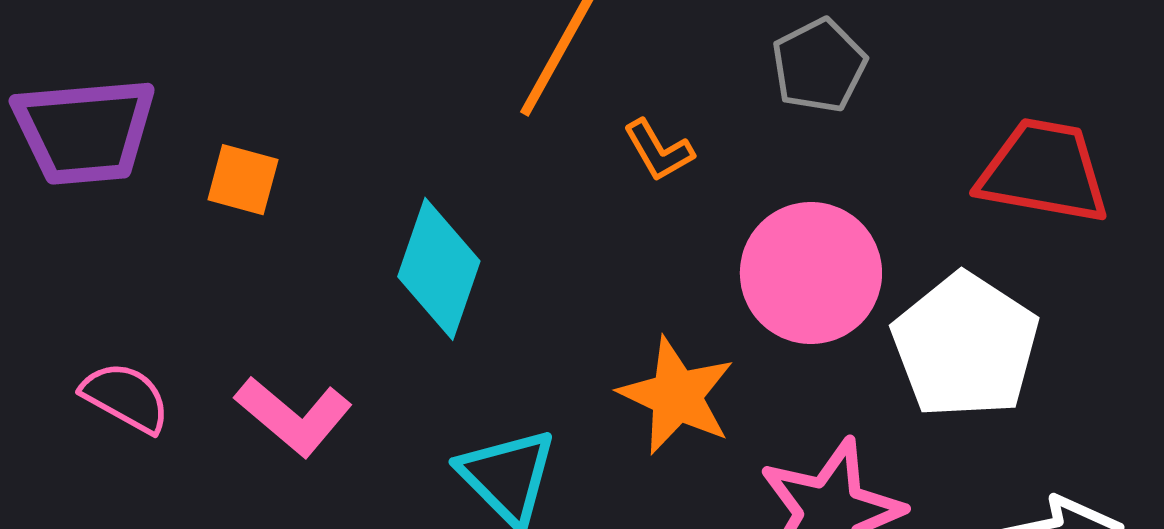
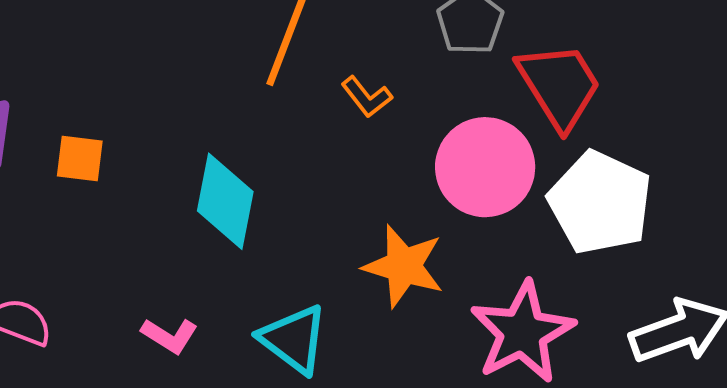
red trapezoid: (1044, 171) -> (559, 86), moved, turned 56
pink L-shape: (294, 416) -> (170, 336), moved, size x0.7

